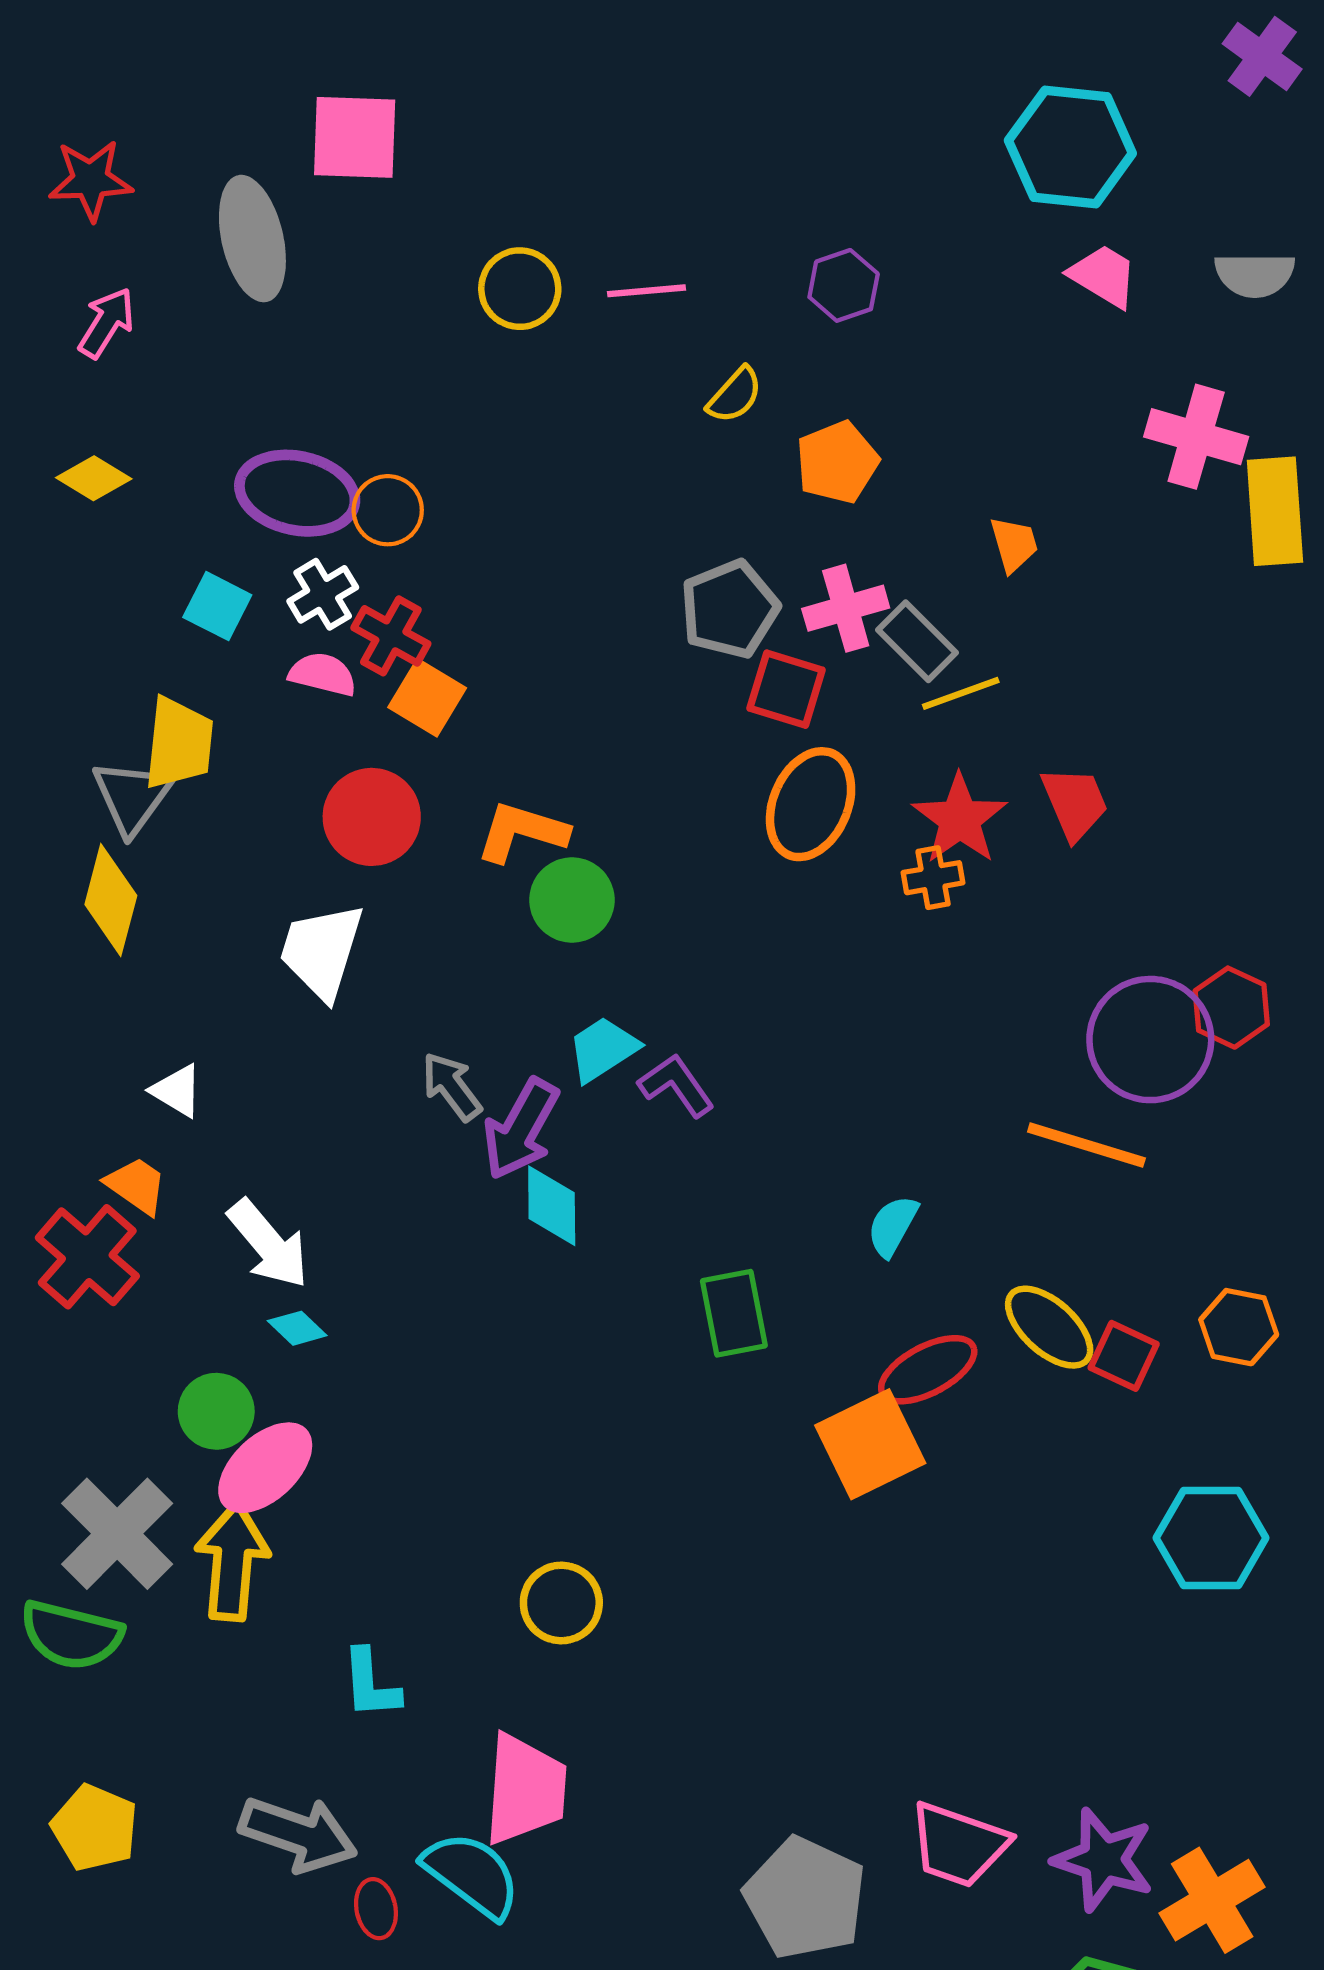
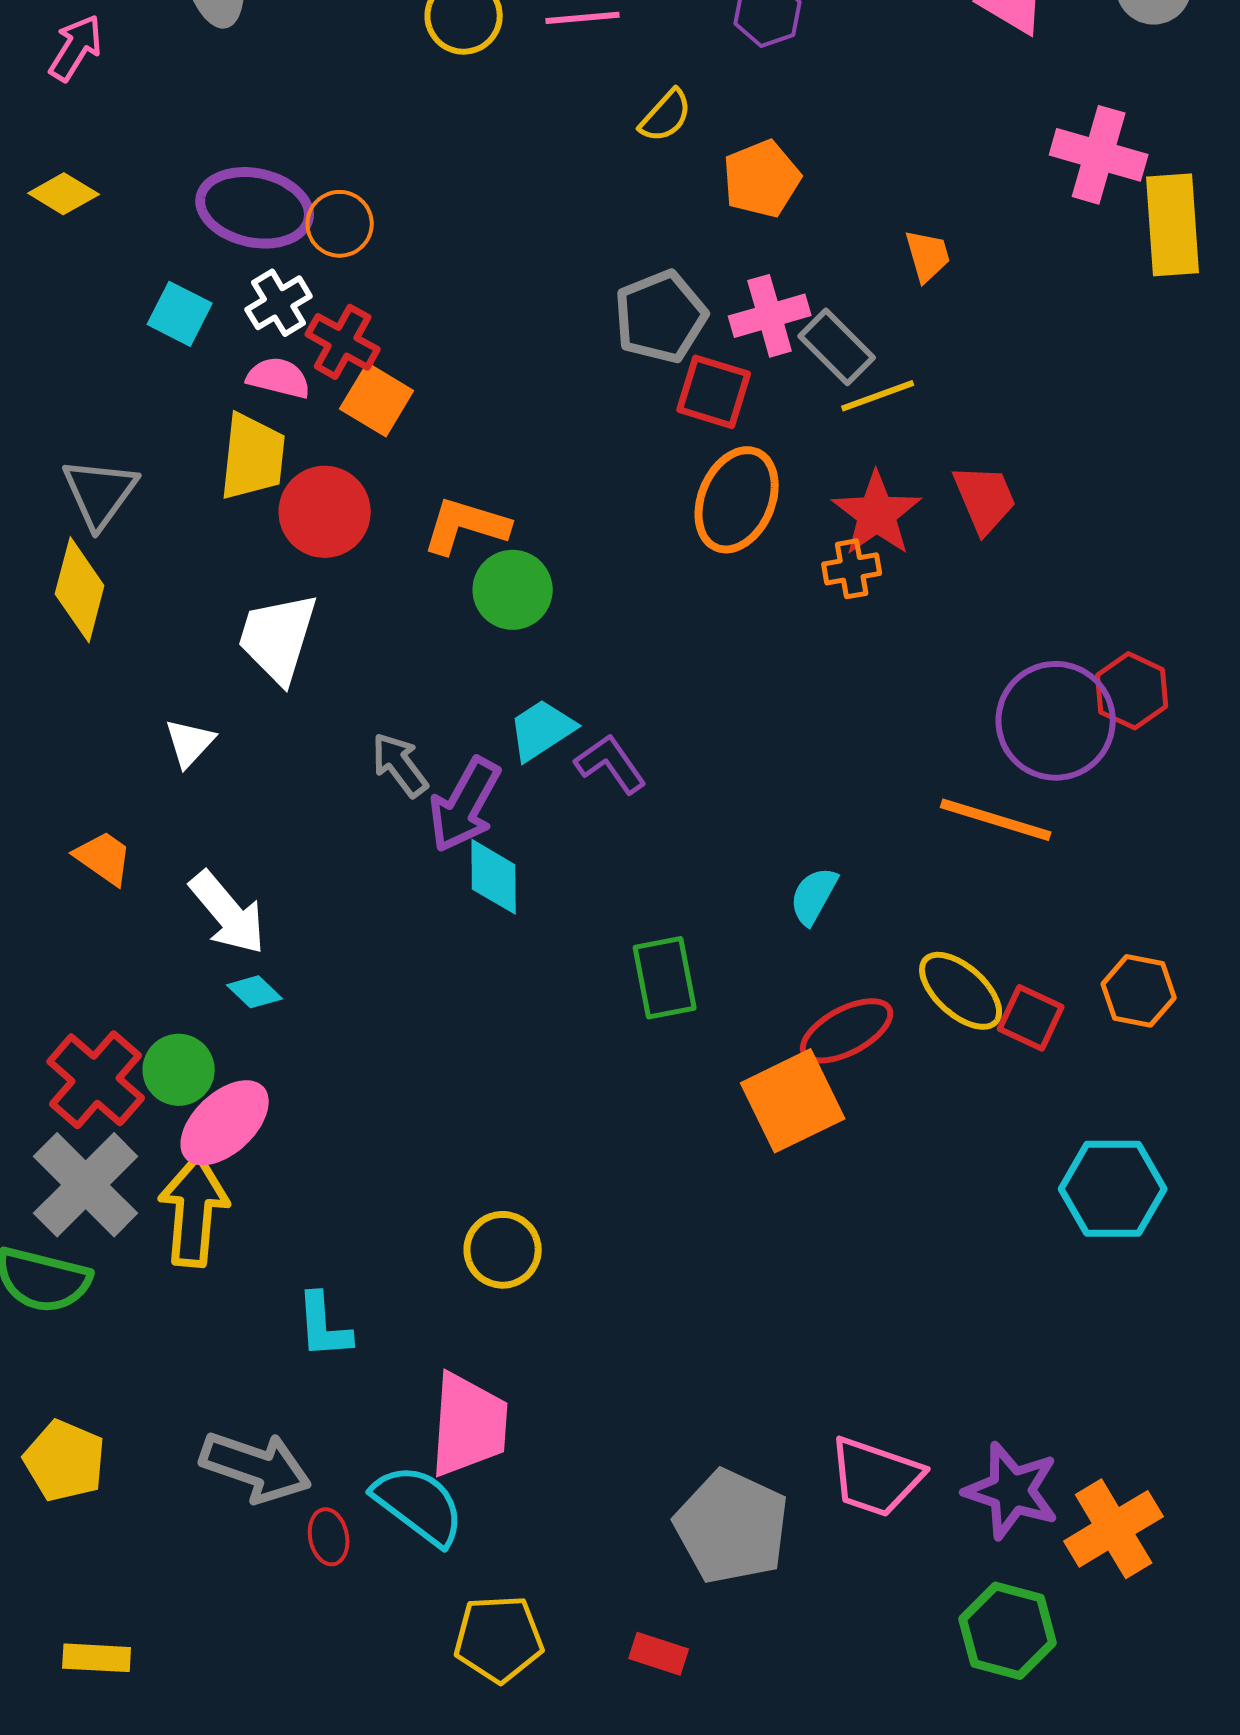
yellow trapezoid: (179, 743) -> (253, 457), moved
white triangle: (177, 1091) -> (190, 743), moved, turned 42
red cross: (87, 1257) -> (96, 1080), moved

